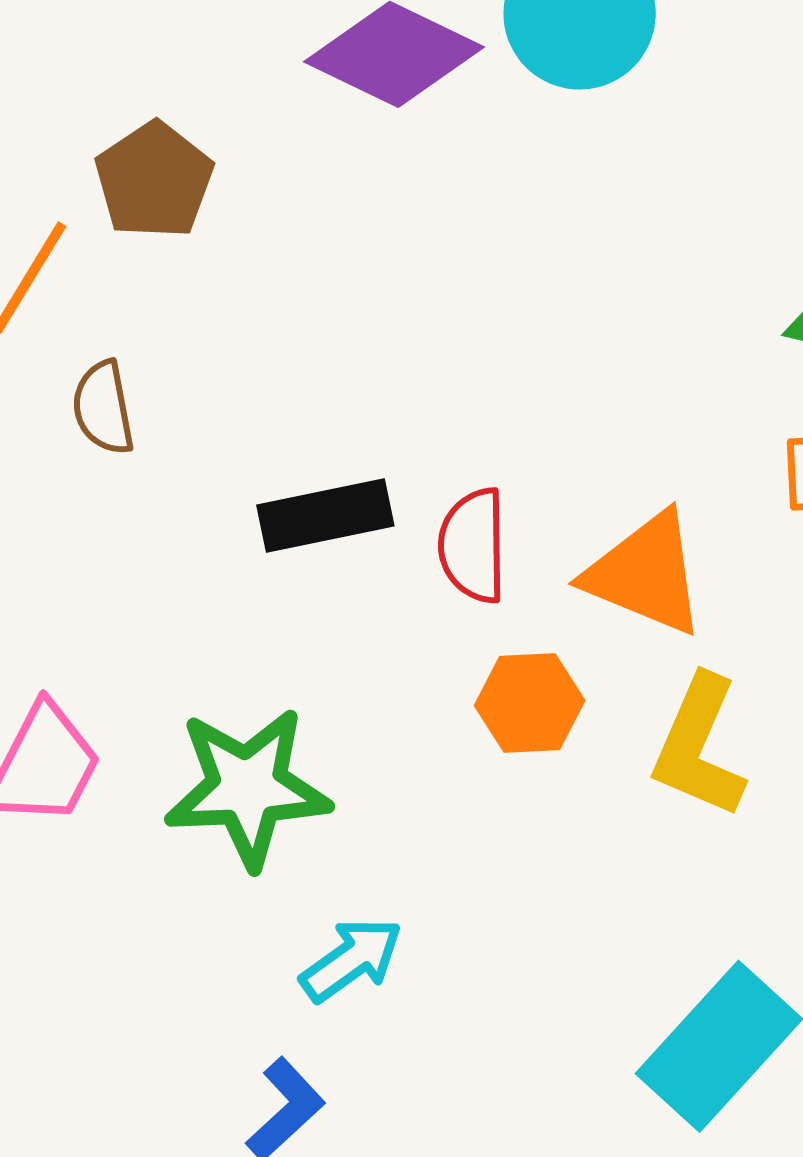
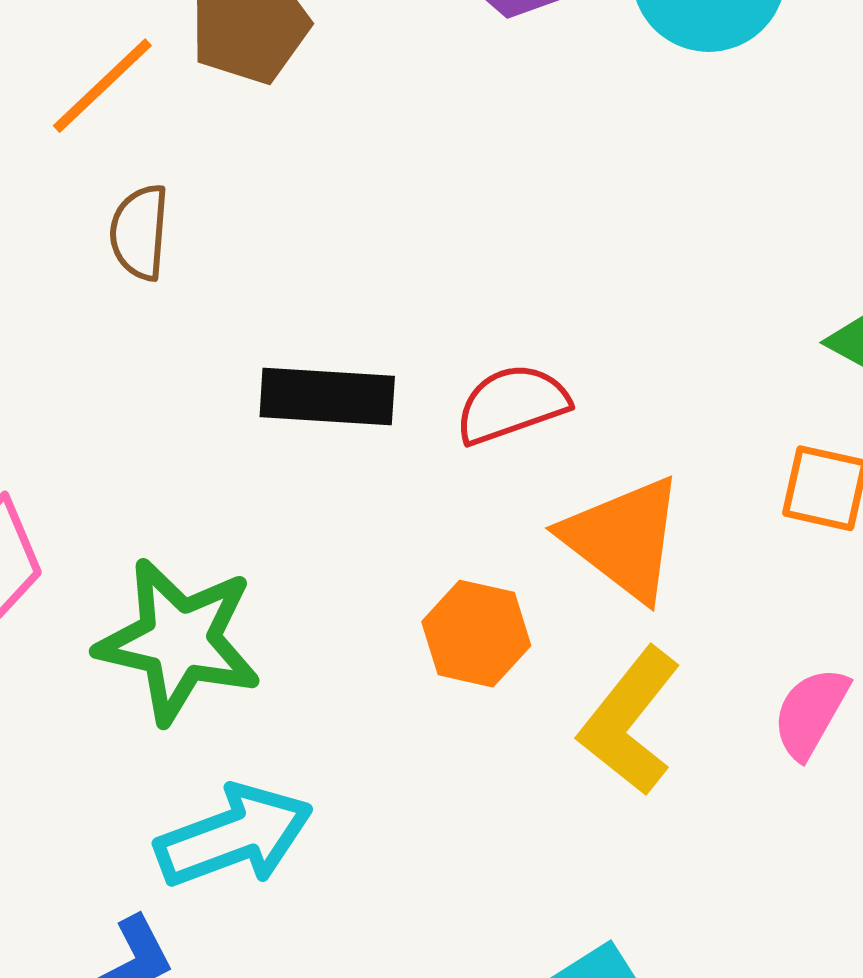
red semicircle: (473, 546) -> (512, 404), moved, turned 56
cyan arrow: (351, 960) -> (234, 836), size x1.4

